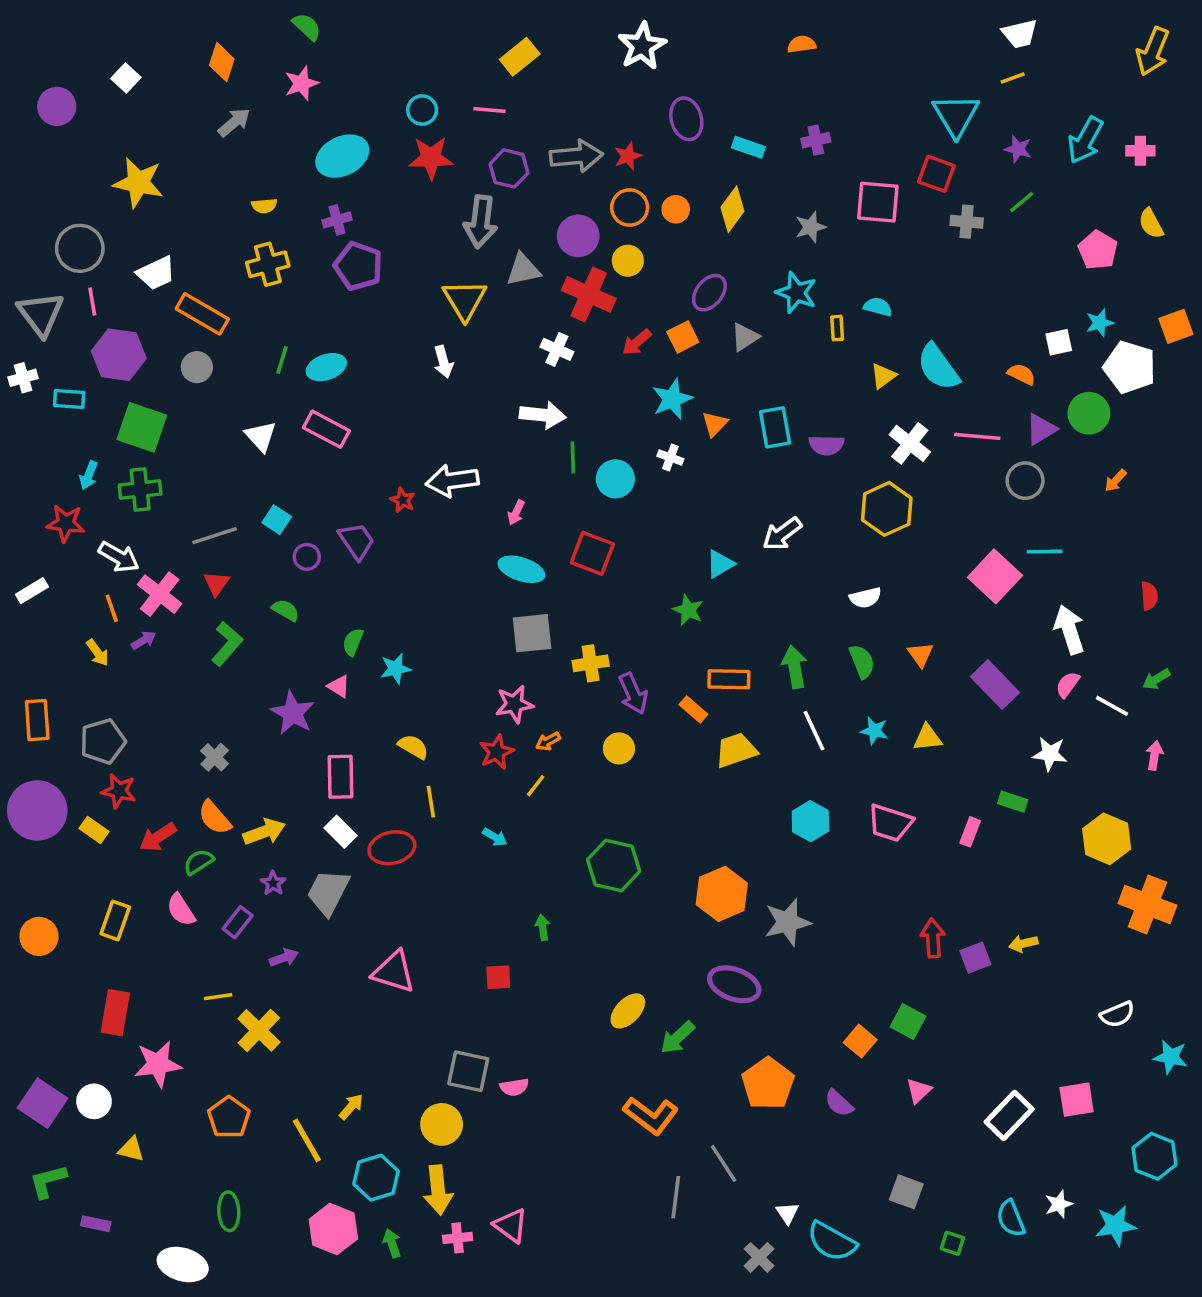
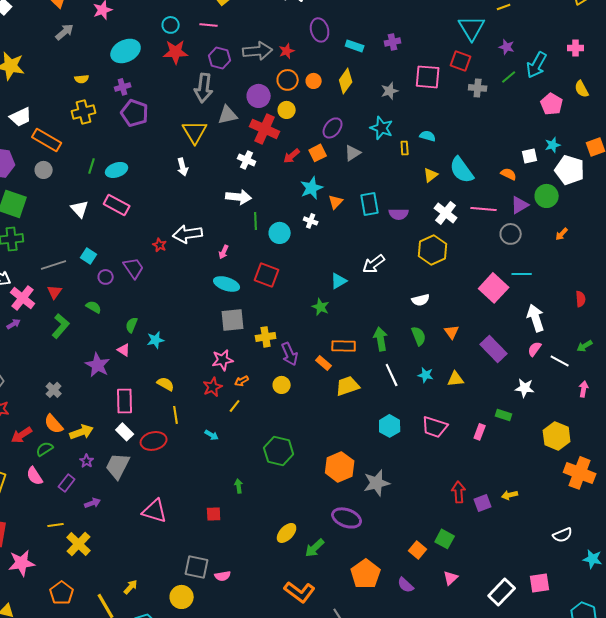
cyan arrow: (1085, 140) -> (537, 65), moved

